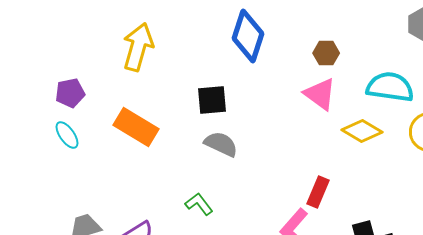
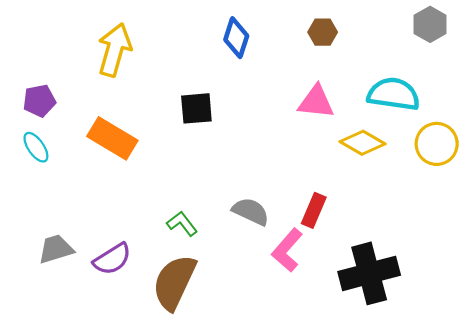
blue diamond: (248, 36) -> (236, 38), size x0.7
brown hexagon: (326, 53) -> (323, 32), moved
pink triangle: (320, 94) -> (316, 102), turned -30
gray semicircle: (221, 144) -> (251, 211), moved

